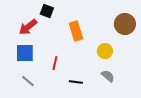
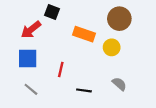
brown circle: (125, 24) -> (119, 19), moved
orange rectangle: (76, 31) -> (84, 34), turned -54
yellow circle: (105, 51) -> (112, 47), moved

